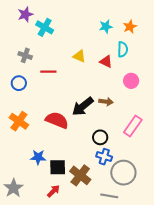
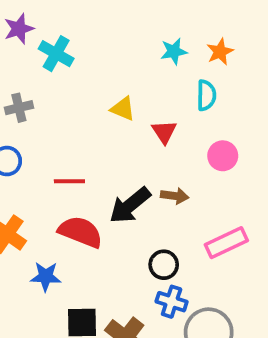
gray cross: (25, 55) -> (19, 108), turned -32
red triangle: (106, 62) -> (164, 132), moved, turned 32
red line: (48, 72) -> (69, 181), moved
pink rectangle: (133, 126) -> (226, 243), turned 30
blue star: (38, 157) -> (46, 276), moved

